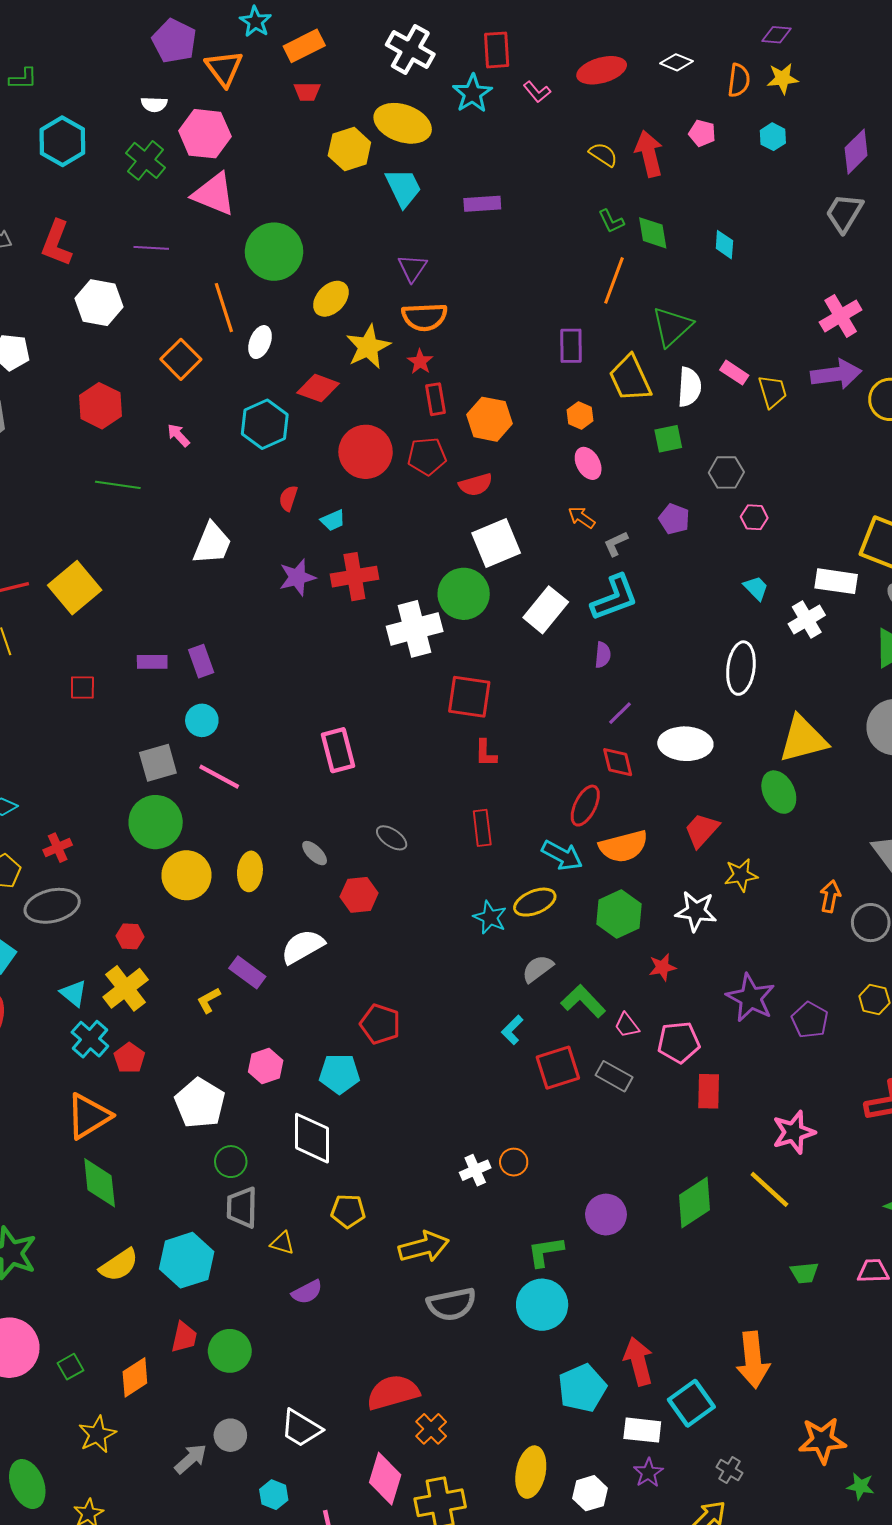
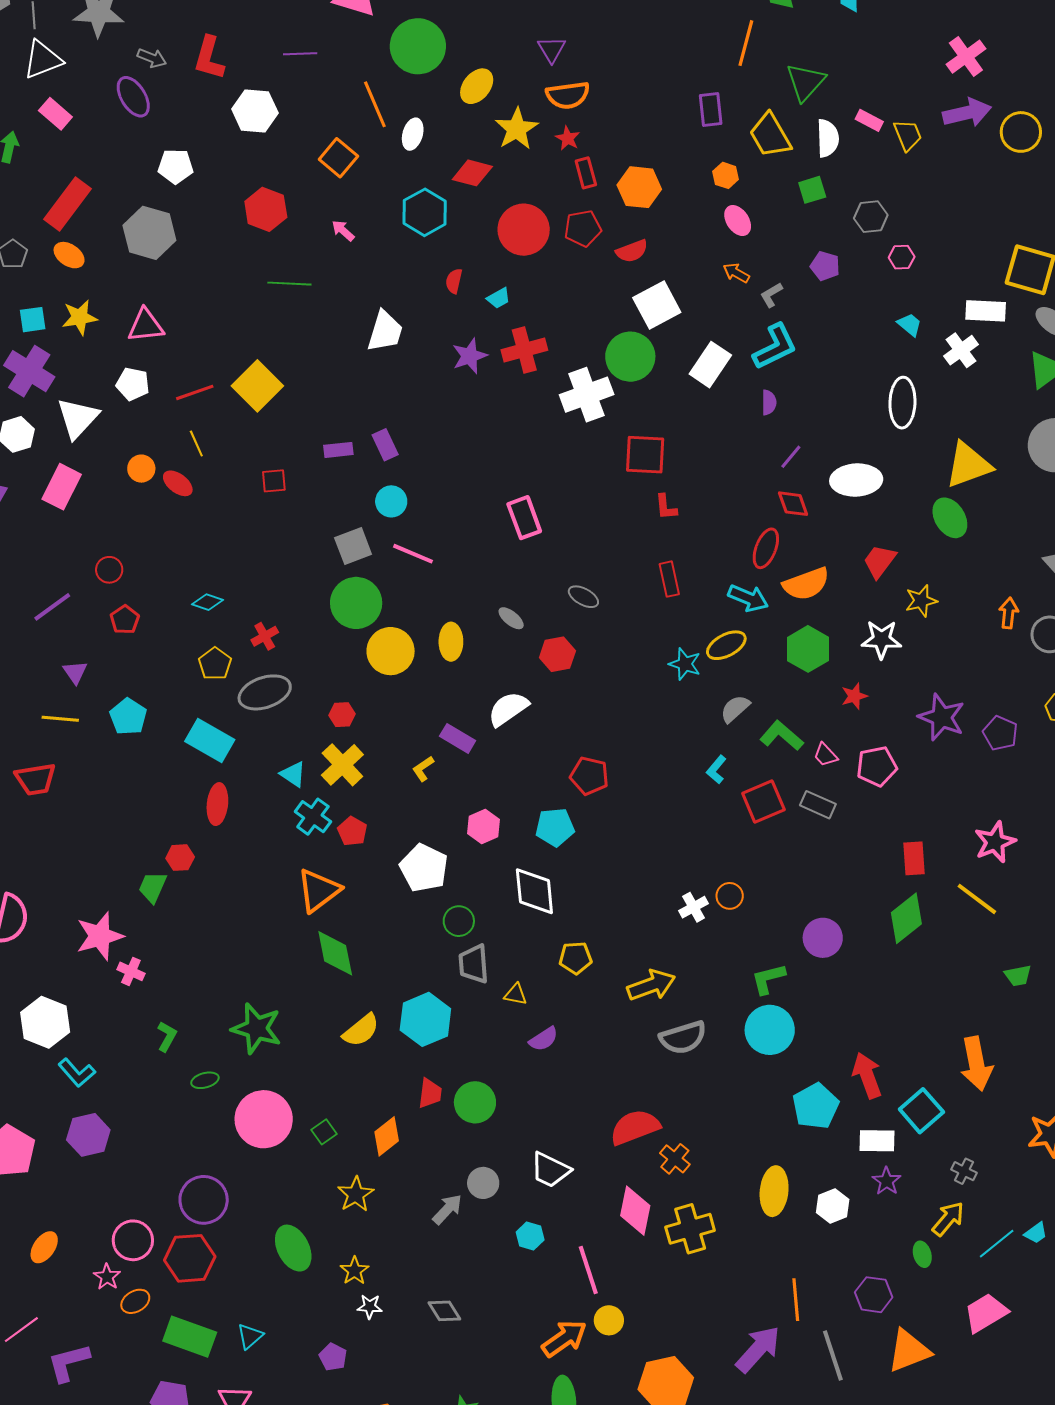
red rectangle: (709, 1091) -> (914, 858), moved

